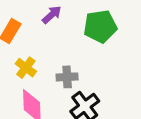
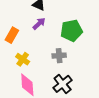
gray cross: (67, 77) -> (59, 56), moved

